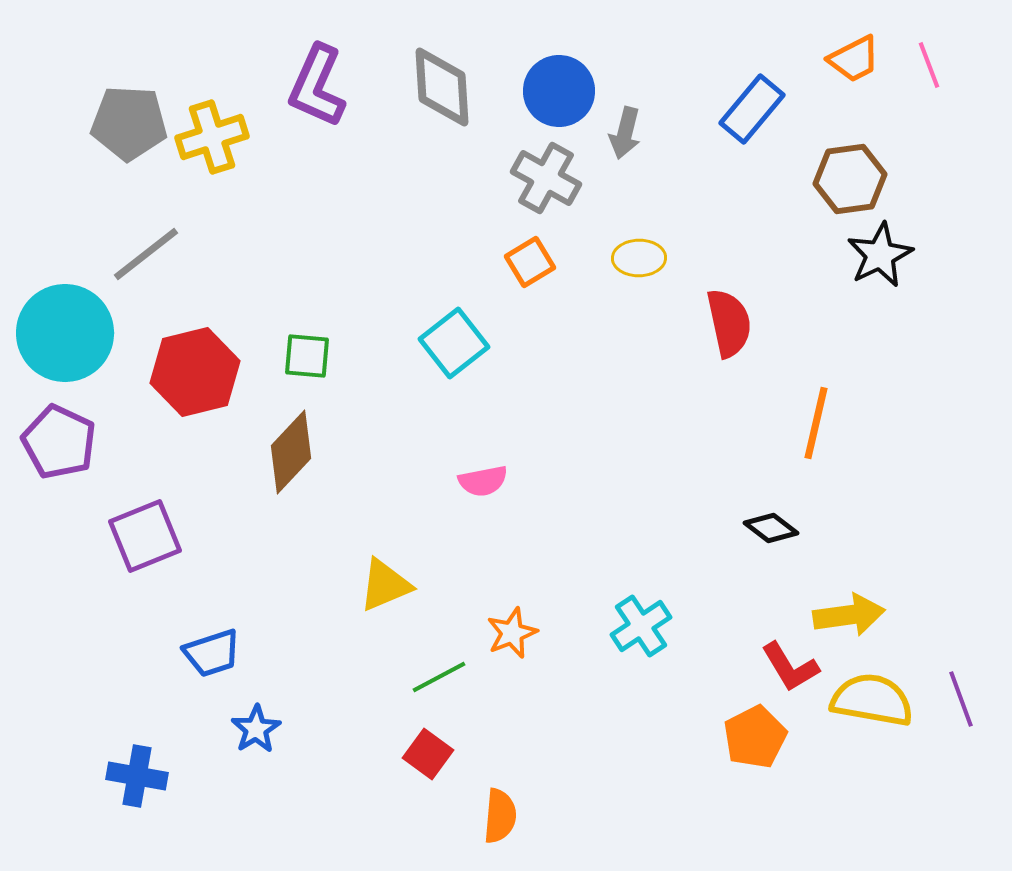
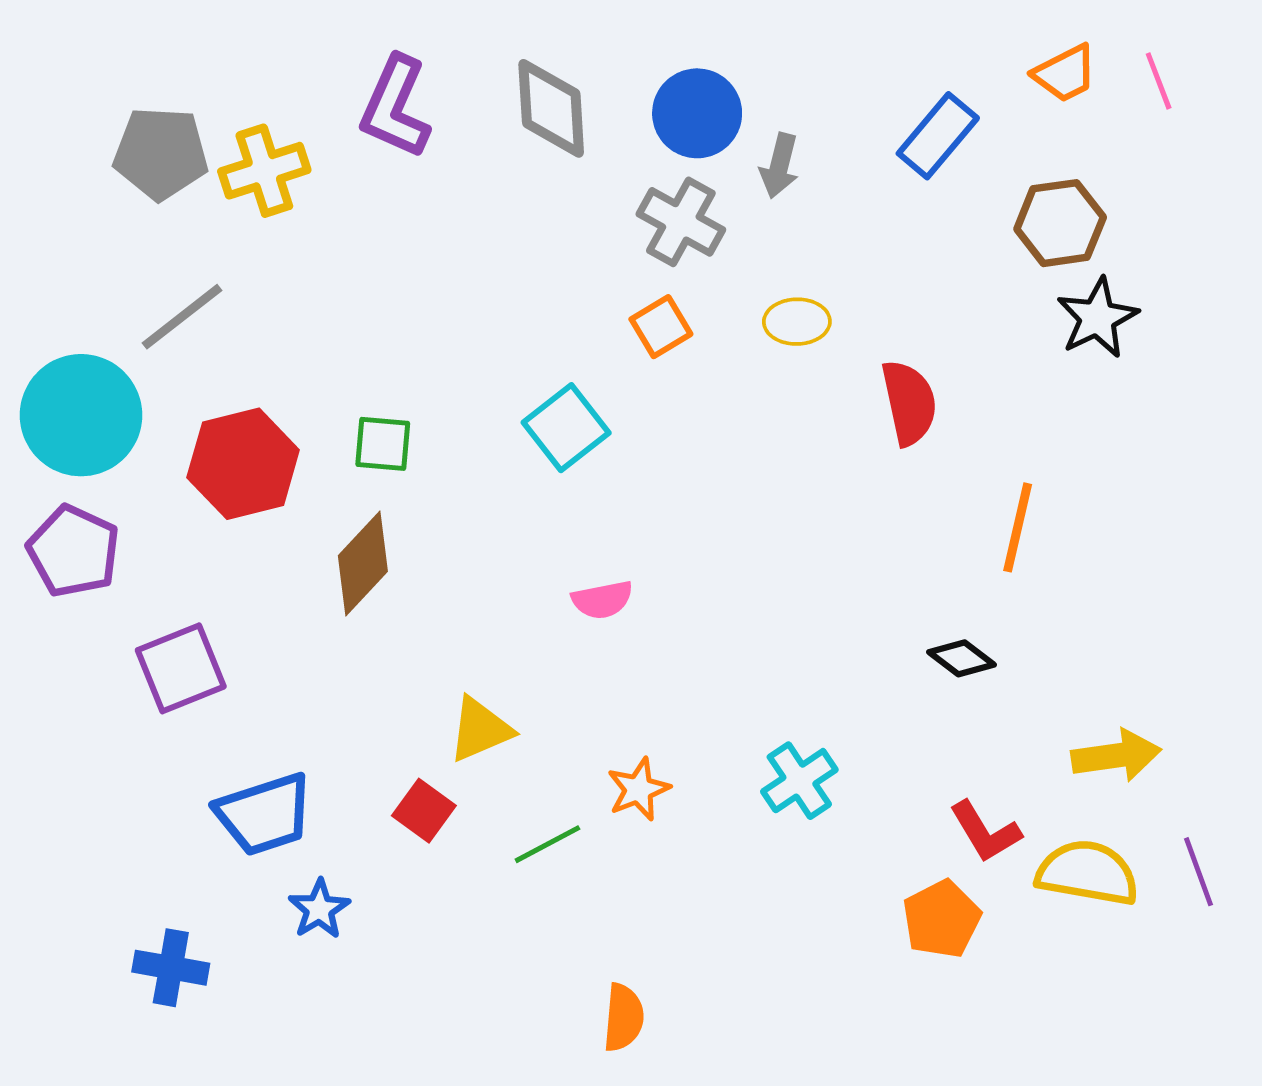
yellow arrow: (849, 615) -> (1116, 756), moved
blue trapezoid: (212, 653) -> (264, 814), size x1.4
red square: (428, 754) -> (424, 811), moved

